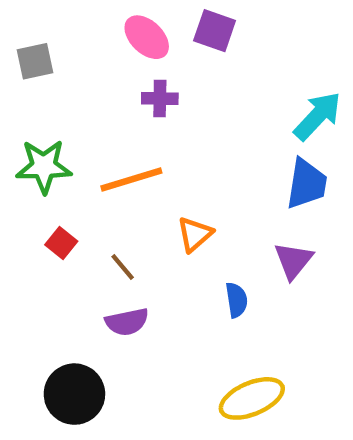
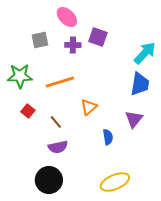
purple square: (215, 31) -> (98, 37), moved
gray square: (35, 61) -> (40, 40), moved
black circle: (74, 394) -> (49, 180), moved

